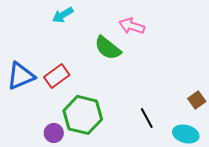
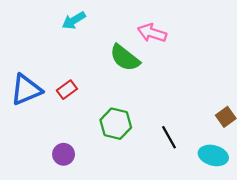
red rectangle: (57, 76) -> (67, 90), size x0.7
green hexagon: (83, 115) -> (116, 124), moved, size x0.7

